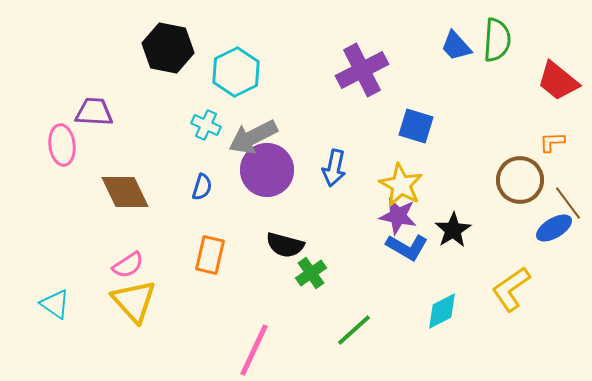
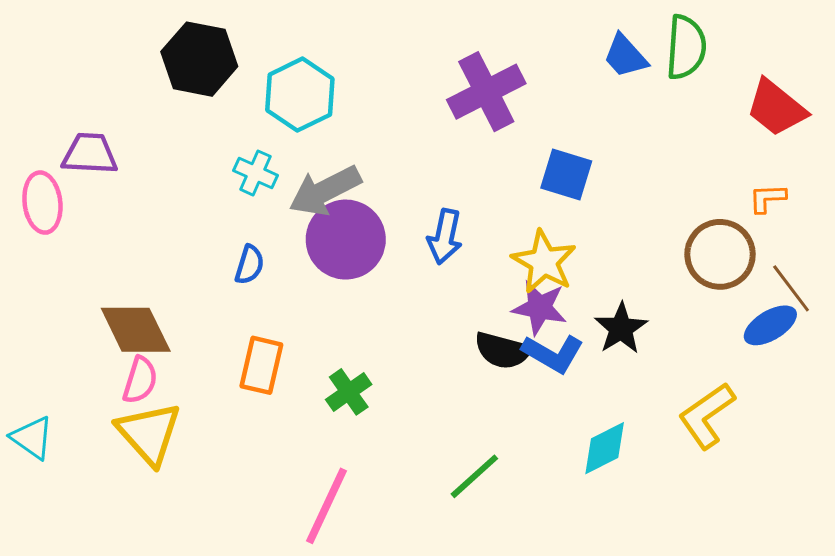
brown diamond: (125, 192) -> (136, 330), moved
black semicircle: (285, 245) -> (503, 351), moved
pink semicircle: (128, 265) -> (140, 380), turned -40
green cross: (311, 273) -> (349, 392), moved

